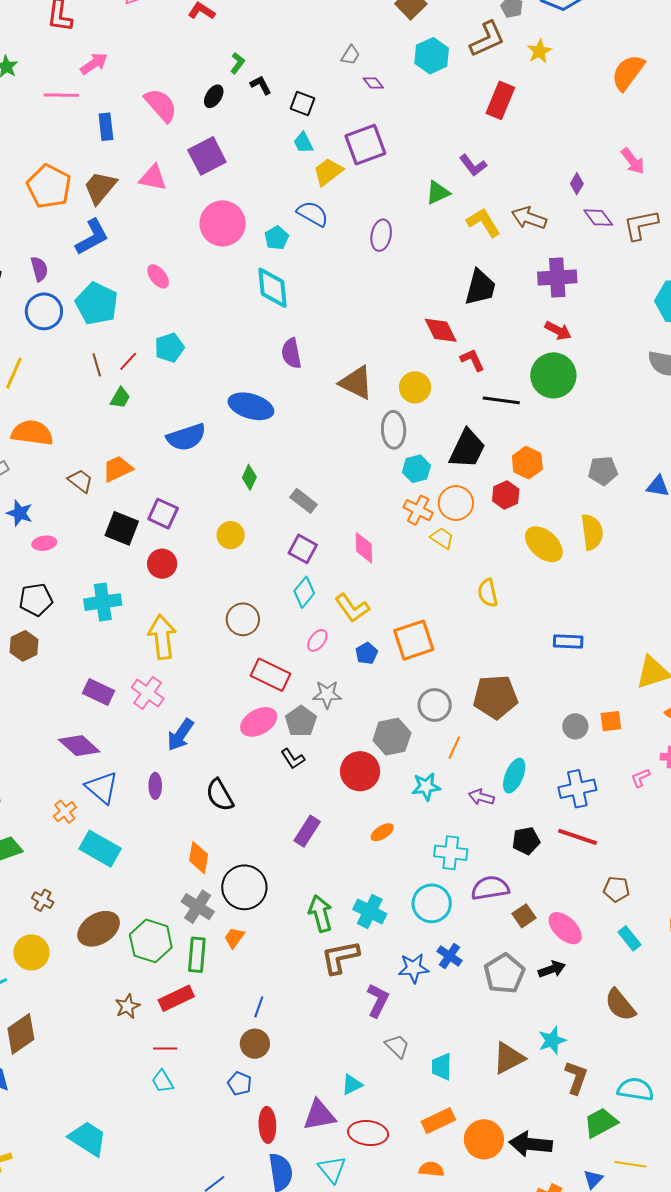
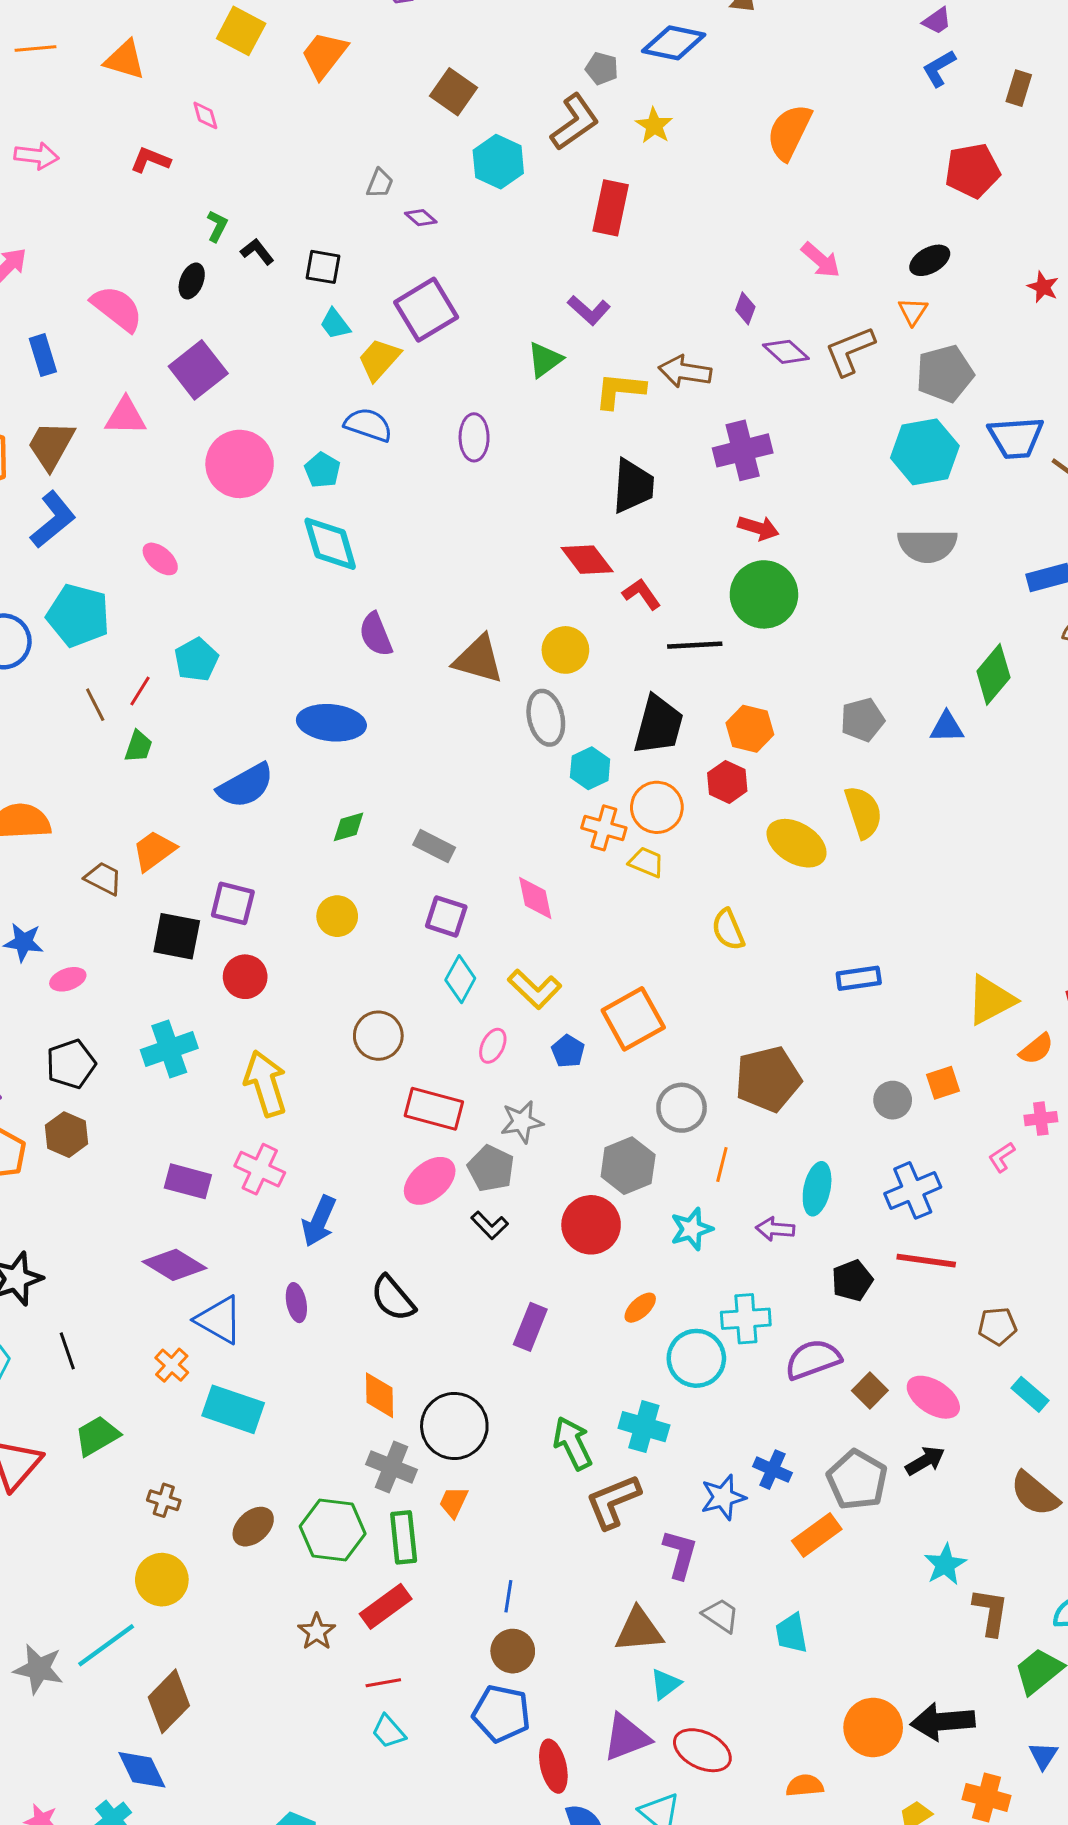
yellow L-shape: (483, 222) -> (620, 390), turned -42
green diamond: (249, 477) -> (349, 827), turned 60
cyan circle: (432, 903) -> (696, 1358), moved
brown ellipse: (99, 929) -> (253, 1527), size x0.7
brown triangle: (509, 1058) -> (639, 1630), moved, turned 33
blue pentagon: (240, 1084) -> (501, 1713), size x1.6
orange rectangle: (438, 1121) -> (817, 1535), moved
red ellipse: (368, 1133) -> (702, 1750), turned 30

